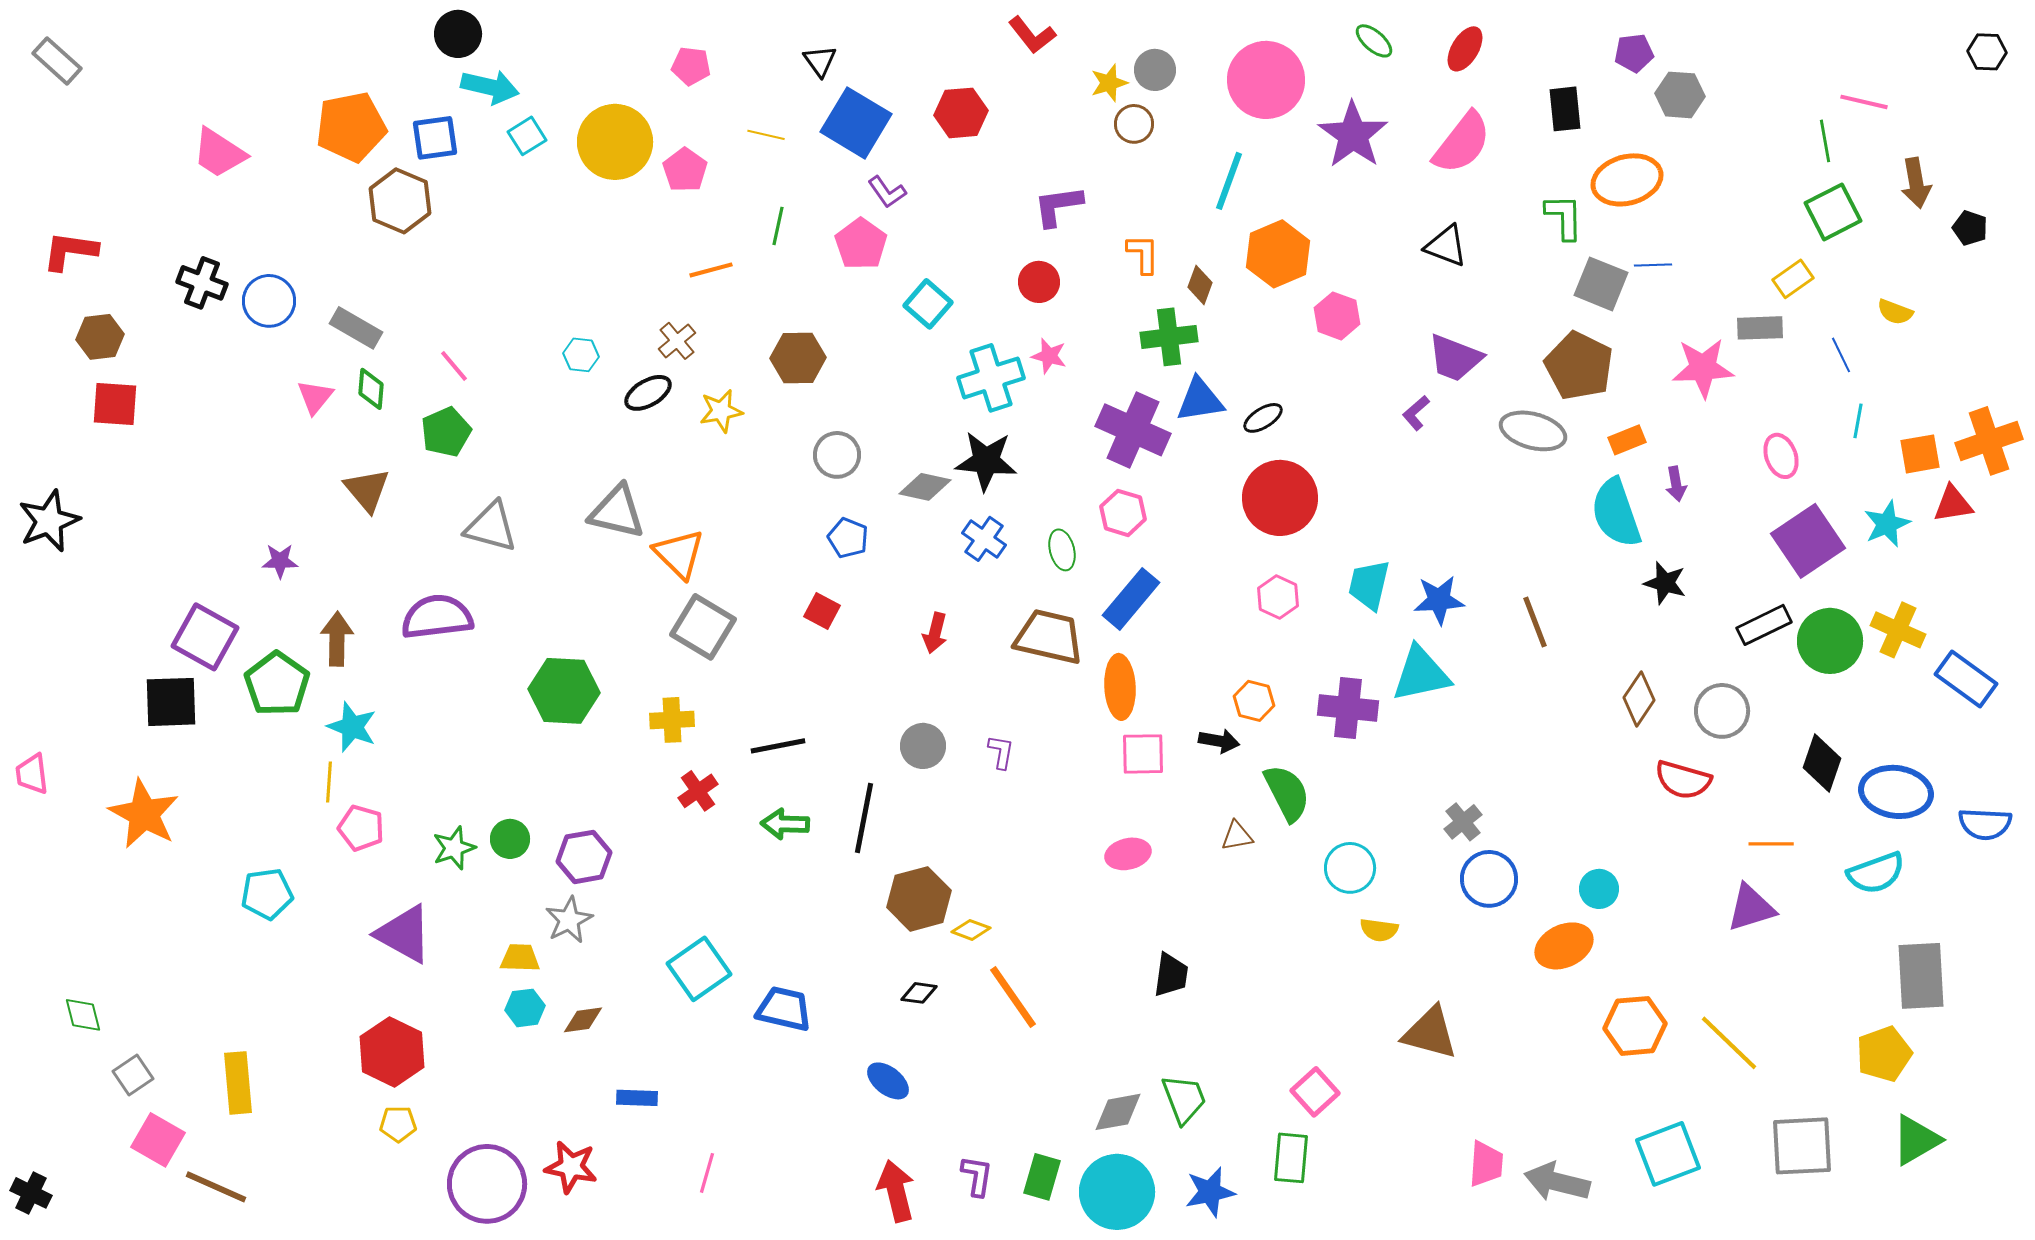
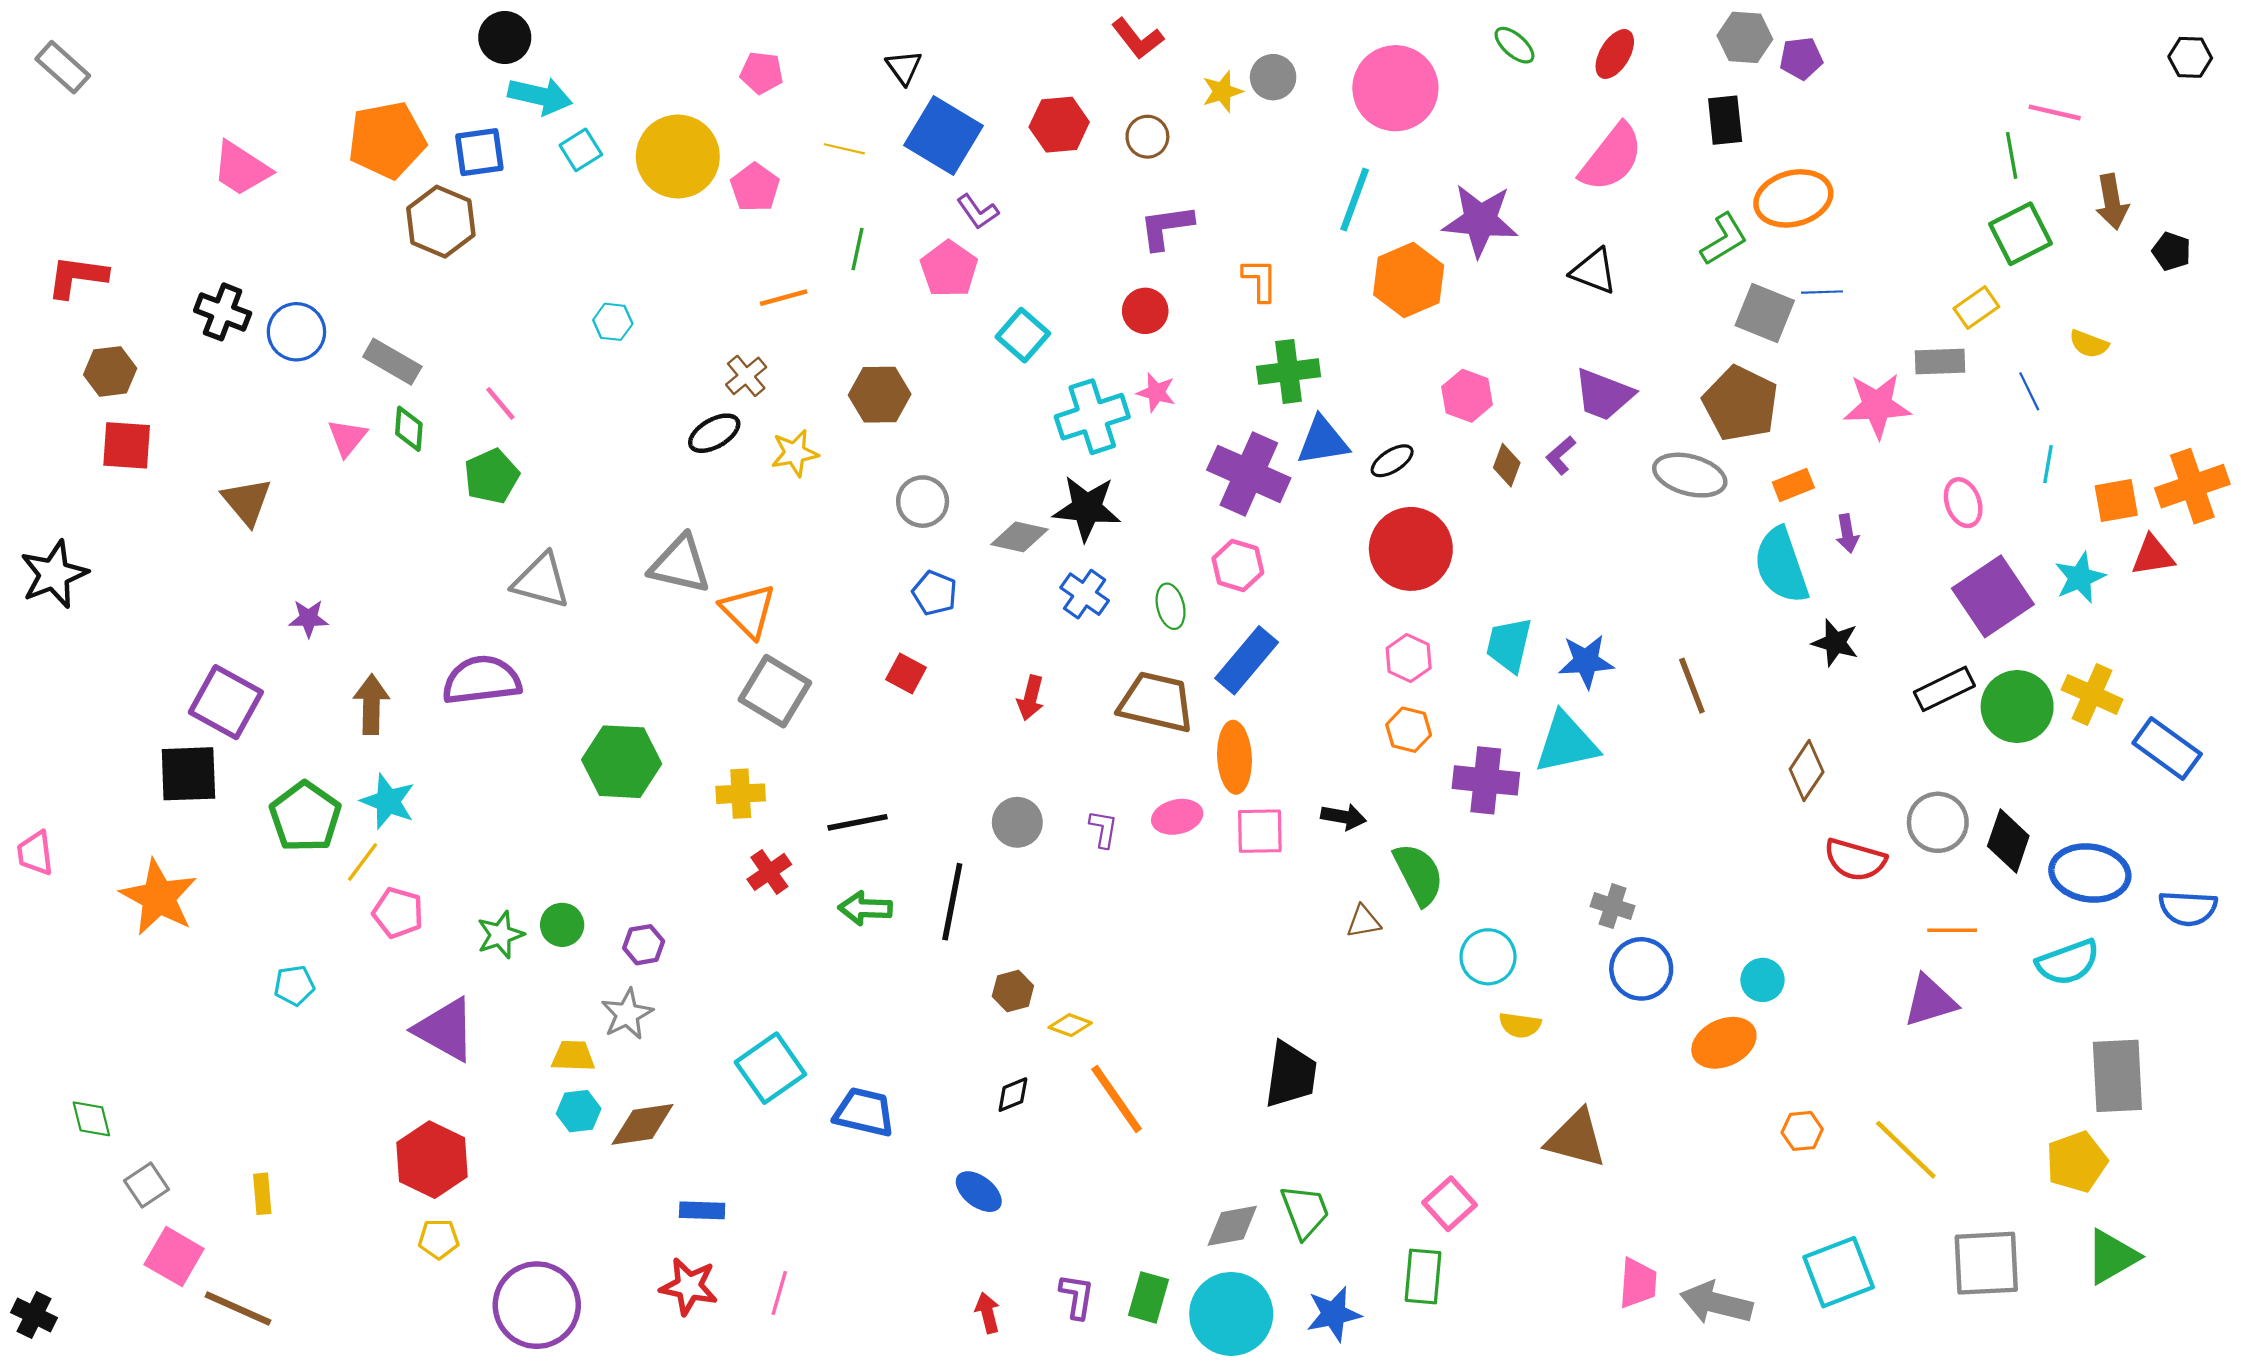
gray hexagon: (1680, 95) -> (1745, 37), moved
brown circle: (1134, 124) -> (1147, 137), moved
purple star: (1353, 135) -> (1480, 220), moved, turned -30
green L-shape: (1564, 217) -> (1724, 239), turned 60
brown diamond: (1200, 285) -> (1507, 465), moved
pink hexagon: (1337, 316) -> (1467, 396), moved
cyan hexagon: (581, 355) -> (613, 322), moved
brown triangle: (367, 490) -> (247, 502), moved
green pentagon: (277, 684) -> (305, 817), moved
orange hexagon: (1254, 701) -> (1409, 730), moved
gray circle: (1722, 711) -> (1938, 822), moved
yellow line: (329, 782) -> (363, 862), turned 33
gray cross: (1463, 822) -> (1613, 906), turned -33
pink ellipse: (1128, 854) -> (1177, 817), moved
purple hexagon: (584, 857) -> (644, 945), size x0.7
cyan pentagon: (267, 894) -> (294, 985), size x0.7
brown hexagon: (919, 899) -> (1013, 991), size x0.6
black trapezoid: (1171, 975) -> (1291, 1075), size x1.4
black diamond: (919, 993) -> (1013, 1095), turned -30
brown diamond: (583, 1020) -> (643, 1124), size x1.5
orange hexagon: (1635, 1026) -> (1802, 1131), size x0.6
yellow rectangle: (238, 1083) -> (262, 1194), size x0.6
red star: (571, 1167) -> (689, 1286), moved
red arrow: (896, 1191) -> (988, 1313), size x0.6

